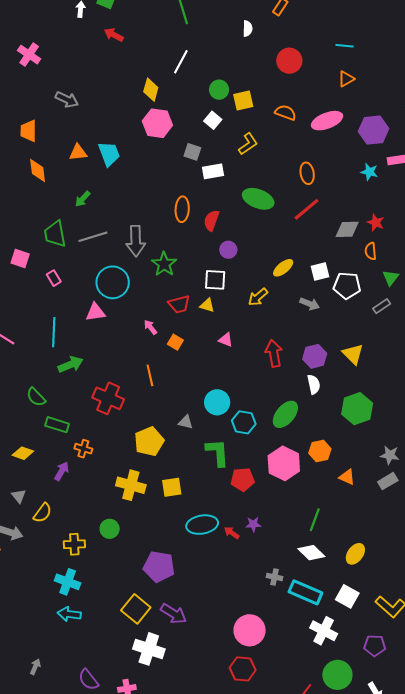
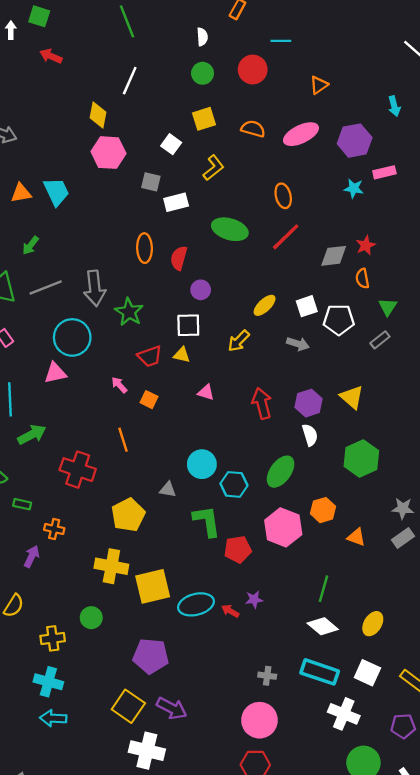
cyan line: (345, 46) -> (281, 41), moved
green circle: (219, 90) -> (203, 73), moved
red star: (376, 222) -> (366, 245), turned 30
green rectangle: (57, 425) -> (22, 504), size x0.7
yellow square: (172, 487) -> (153, 586), moved, size x1.5
gray cross: (274, 577) -> (267, 676), moved

